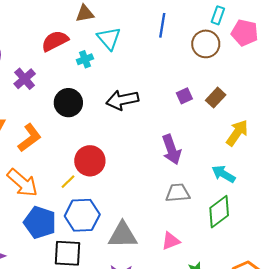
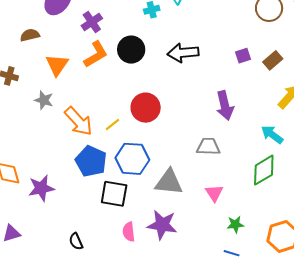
orange L-shape: (30, 138) -> (96, 54), moved
yellow line: (68, 182) -> (112, 124), moved
gray trapezoid: (178, 193) -> (208, 147), moved
pink triangle: (171, 241) -> (214, 193), turned -48

